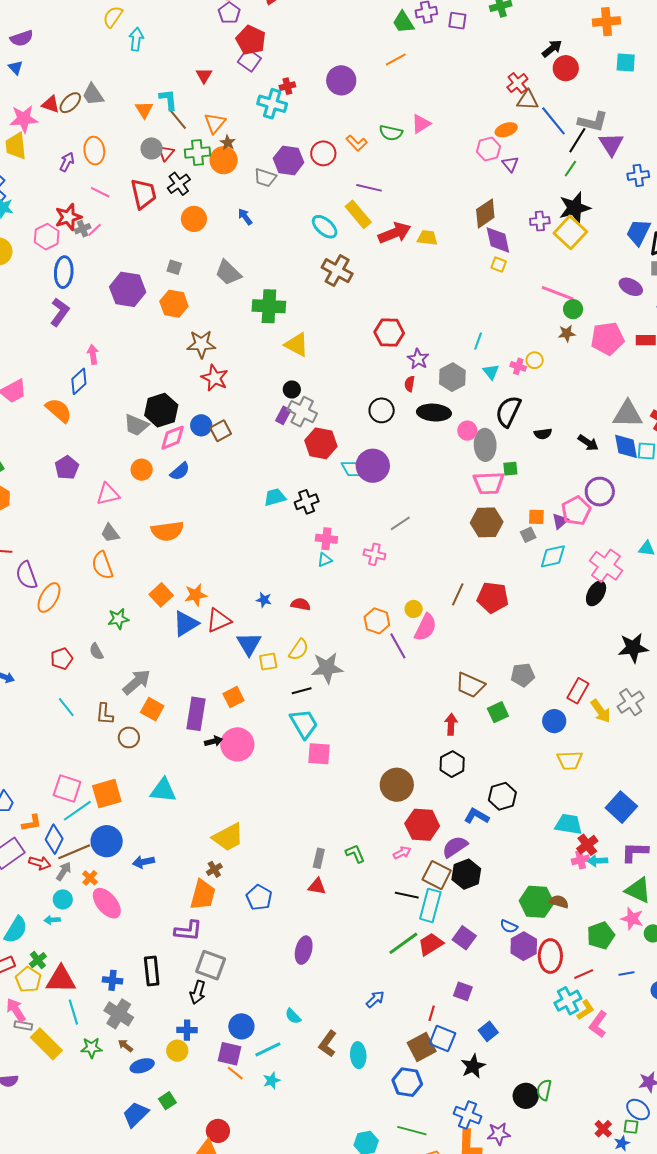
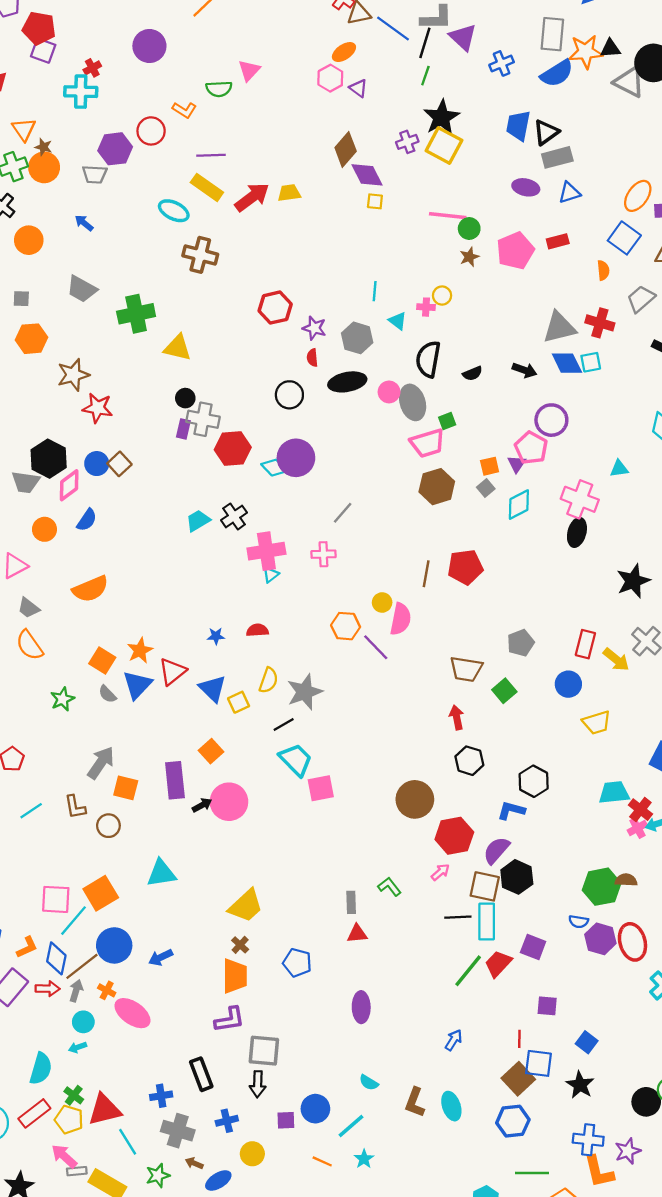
pink cross: (326, 539) -> (266, 551), size x1.5
gray semicircle: (96, 652) -> (107, 694), moved
cyan line: (66, 707) -> (31, 811), turned -70
blue cross: (187, 1030) -> (227, 1121), moved
purple square: (230, 1054) -> (286, 1120), moved, size x0.7

